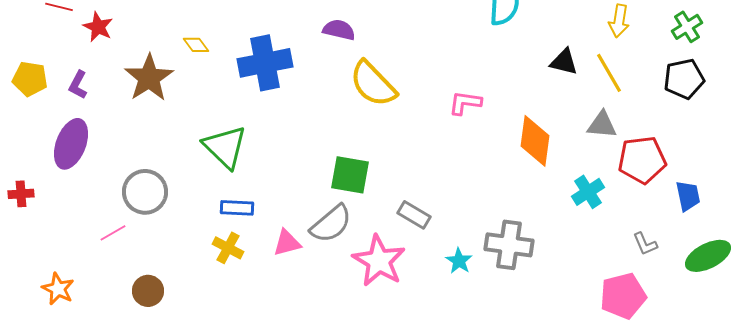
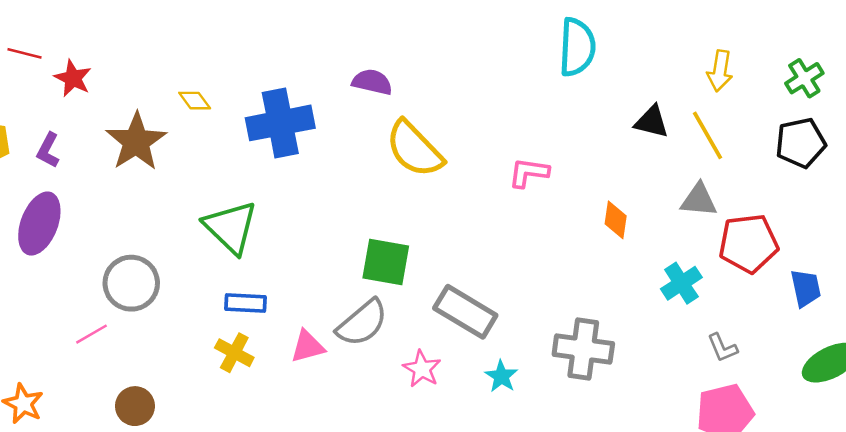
orange diamond: (535, 141) -> (616, 220), size x0.6
gray rectangle: (414, 215) -> (465, 312), size x1.5
gray L-shape: (645, 244) -> (722, 348), moved
pink star: (379, 261) -> (422, 369), size x0.6
cyan star: (459, 261) -> (501, 376), moved

